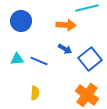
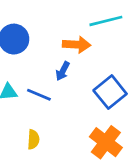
blue arrow: (65, 49) -> (63, 71), moved, turned 88

